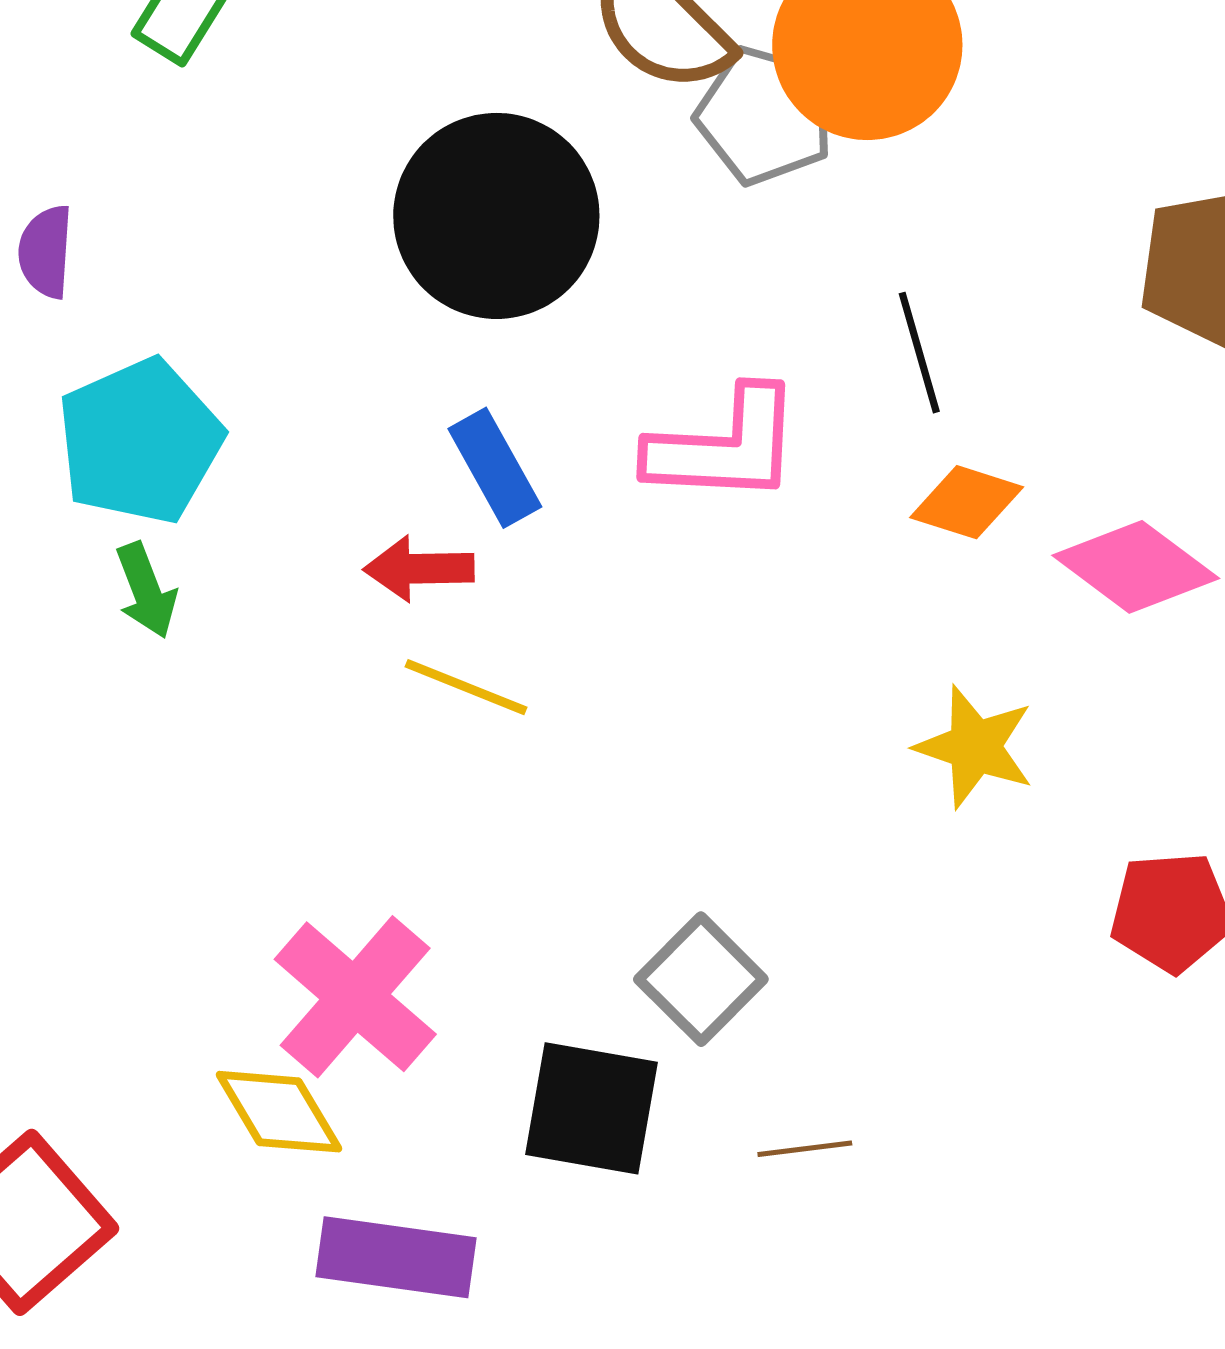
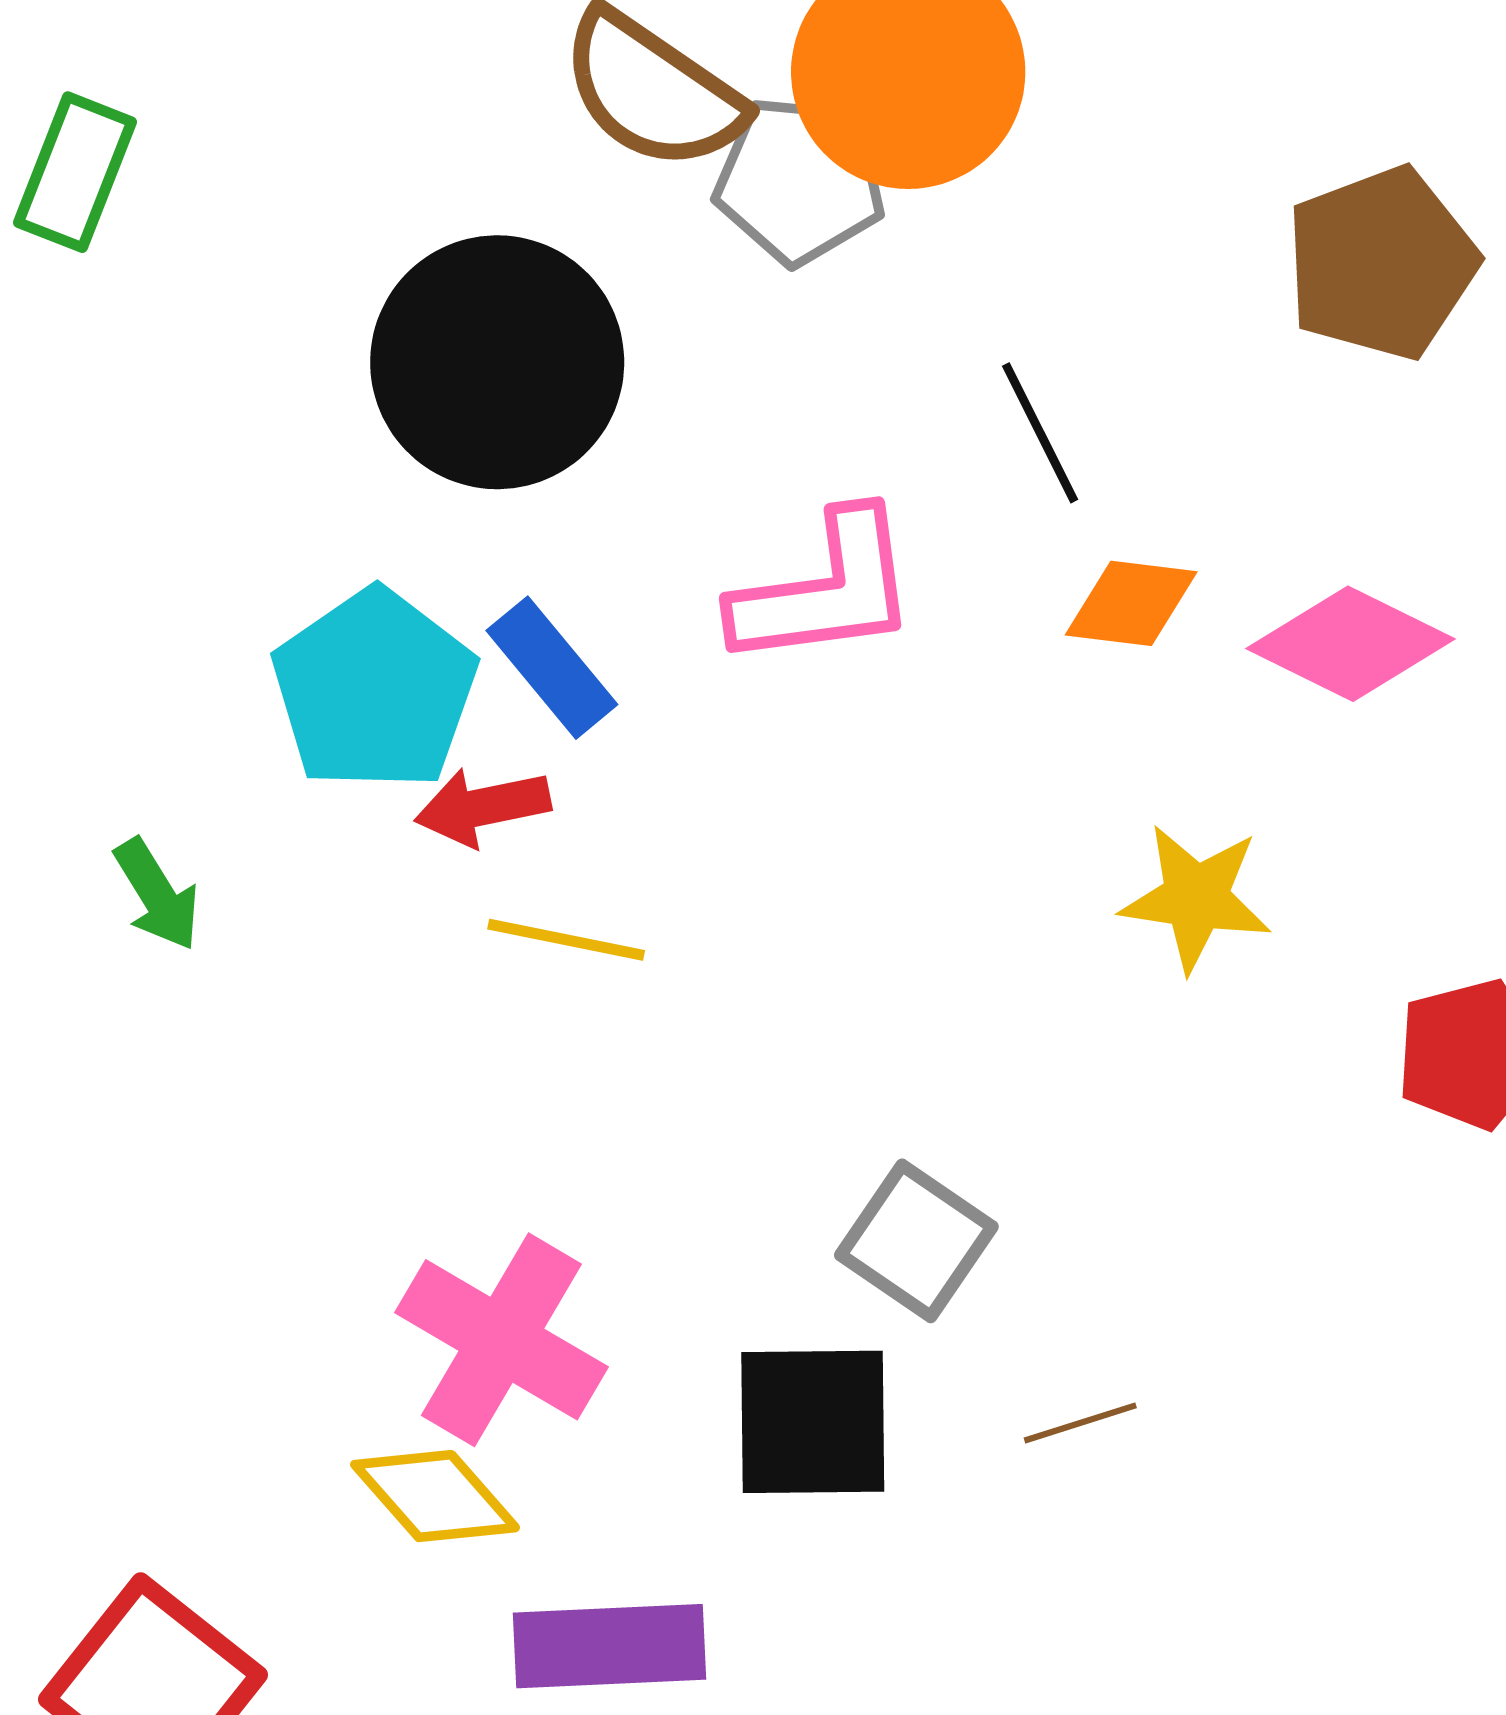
cyan pentagon: (140, 441) -> (375, 690), moved

